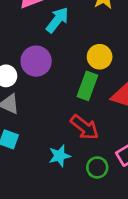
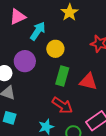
yellow circle: (100, 57) -> (55, 49), moved

